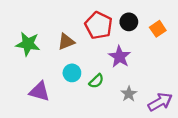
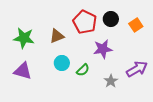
purple star: (120, 57) -> (103, 49), turned 30
purple triangle: (39, 91) -> (23, 71), moved
purple arrow: (160, 102) -> (137, 69), moved

